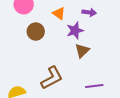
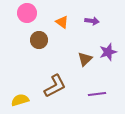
purple star: (75, 31) -> (108, 52), moved

